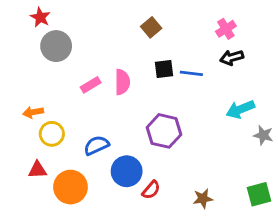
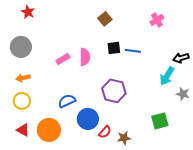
gray circle: (56, 46) -> (21, 47), moved
black arrow: (232, 58) -> (181, 58), moved
cyan arrow: (240, 109) -> (167, 76), turned -36
yellow circle: (52, 134) -> (22, 101), moved
red triangle: (37, 170) -> (23, 130), moved, turned 32
green square: (259, 194) -> (160, 121), moved
brown star: (203, 199) -> (124, 138), moved

